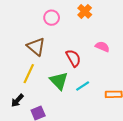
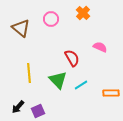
brown triangle: (36, 47) -> (21, 28), moved
yellow line: (29, 74) -> (29, 73), turned -30
black arrow: (17, 101) -> (18, 107), moved

